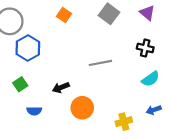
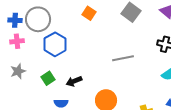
black arrow: (61, 87) -> (74, 81), moved

